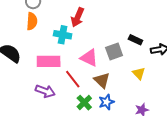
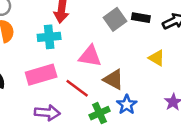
gray square: (114, 52) -> (115, 19), moved
green cross: (84, 103) -> (100, 113), turned 35

